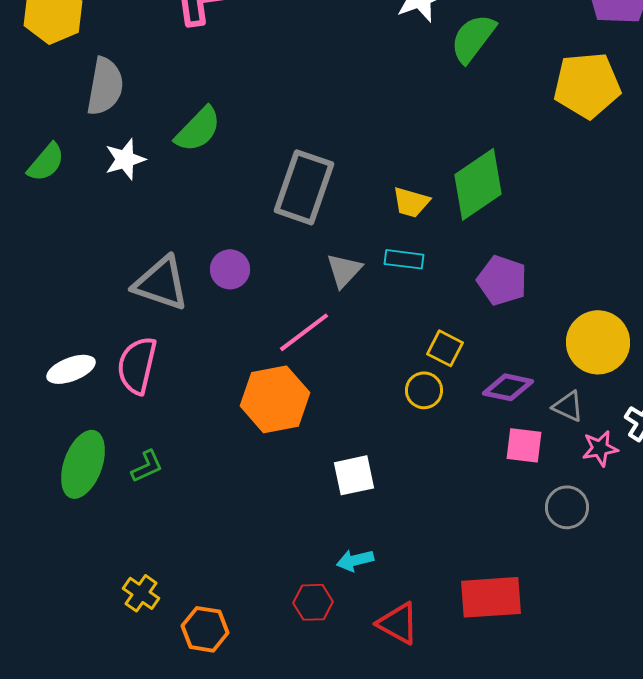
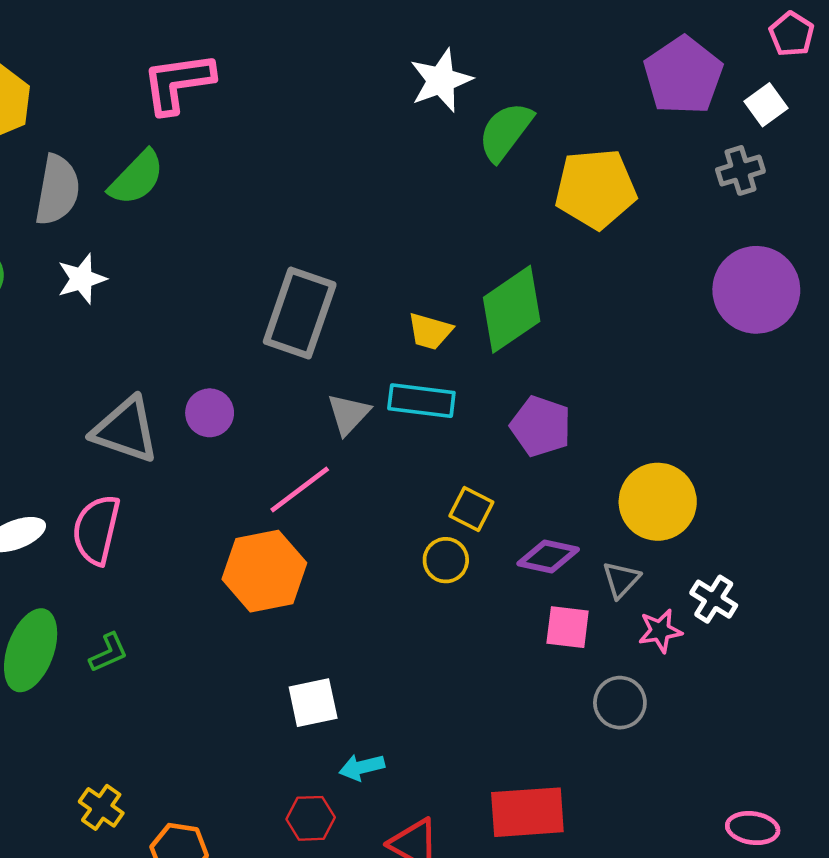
yellow pentagon: (587, 85) -> (596, 189), moved
green semicircle: (198, 129) -> (137, 178), moved
cyan rectangle: (404, 259) -> (421, 401), size x1.4
gray triangle: (568, 406) -> (621, 580), turned 48
white square: (354, 475) -> (313, 703), moved

